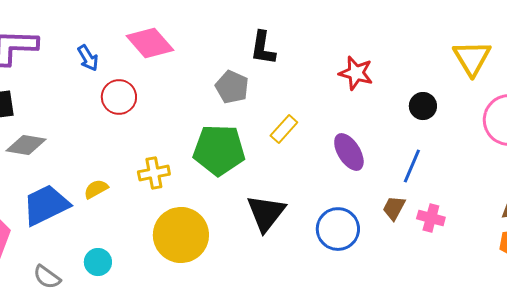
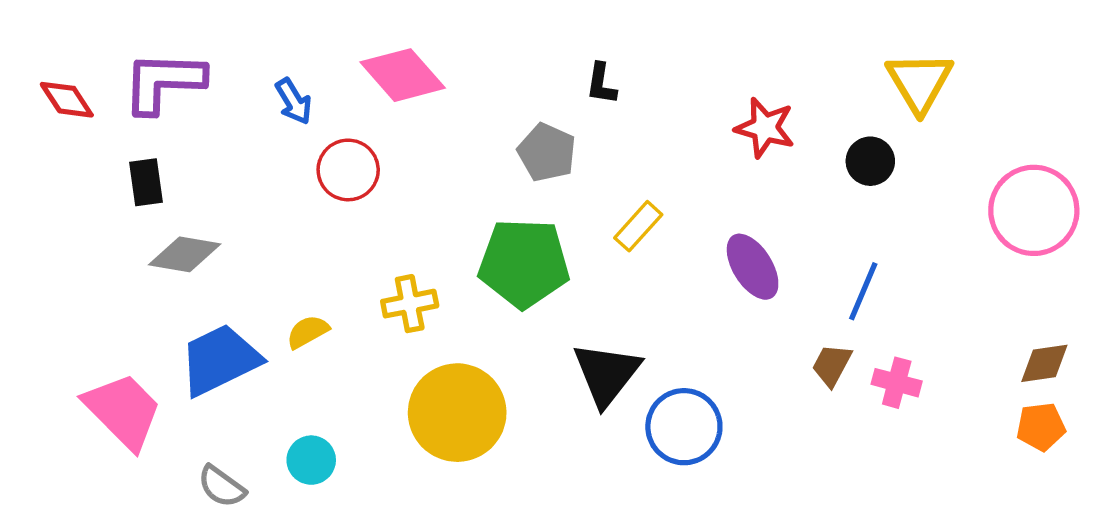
black L-shape: (263, 48) -> (601, 84), size x0.7
yellow triangle: (472, 58) -> (920, 82), moved
black circle: (423, 106) -> (870, 161), moved
blue circle: (338, 229) -> (684, 427), moved

